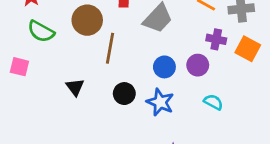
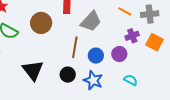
purple cross: (216, 39) -> (132, 36), turned -32
brown line: (110, 48) -> (75, 47), moved
black triangle: (75, 87) -> (33, 70), size x1.6

